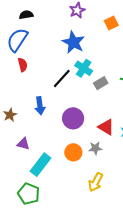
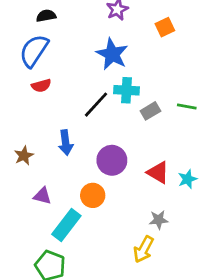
red semicircle: (23, 65) -> (41, 86), turned 88
cyan cross: (84, 68) -> (127, 90), turned -30
gray star: (95, 148) -> (159, 220), moved
orange circle: (73, 152) -> (93, 195), moved

